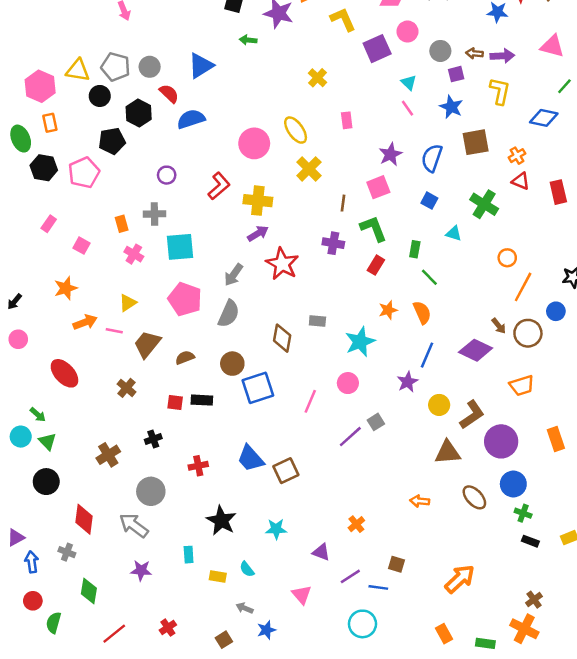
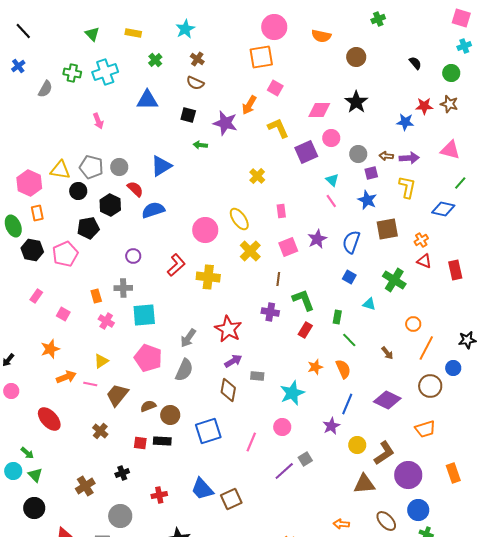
pink square: (378, 187) -> (288, 247), moved
purple arrow: (258, 233) -> (233, 361), moved
brown arrow: (499, 326) -> (387, 353), moved
brown circle: (232, 364) -> (170, 415), moved

